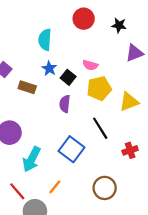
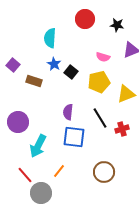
pink semicircle: (90, 65) -> (103, 57), moved
purple semicircle: (65, 104) -> (68, 112), moved
blue square: (71, 149) -> (74, 137), turned -30
red cross: (130, 150) -> (122, 129), moved

